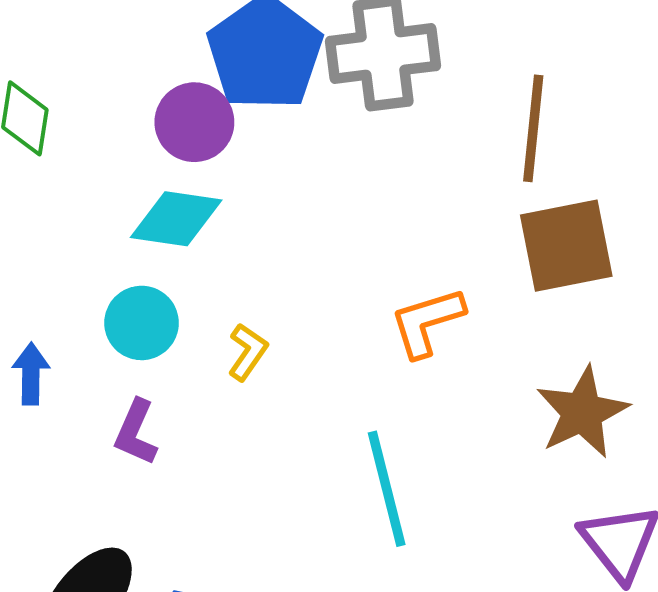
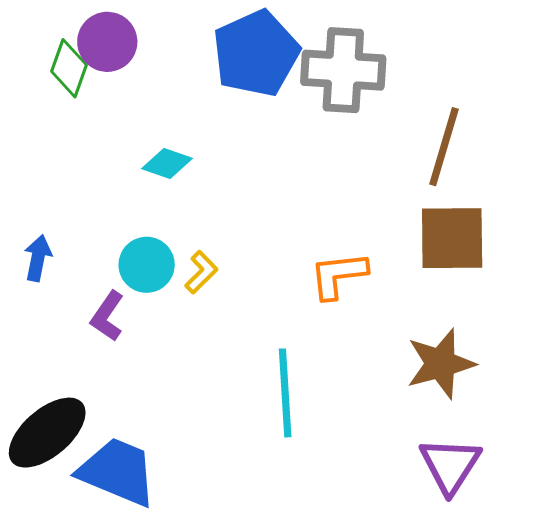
purple circle: (194, 122) -> (107, 42), moved
cyan diamond: (176, 219) -> (167, 164), size x0.7
cyan circle: (142, 323) -> (147, 265), moved

